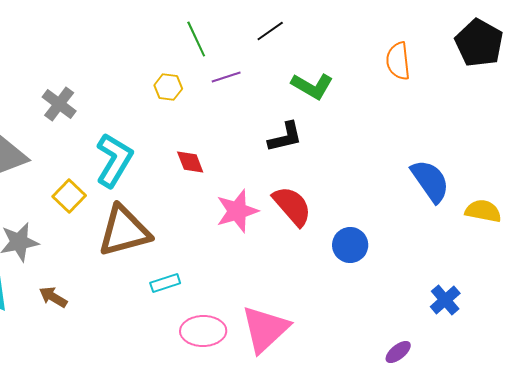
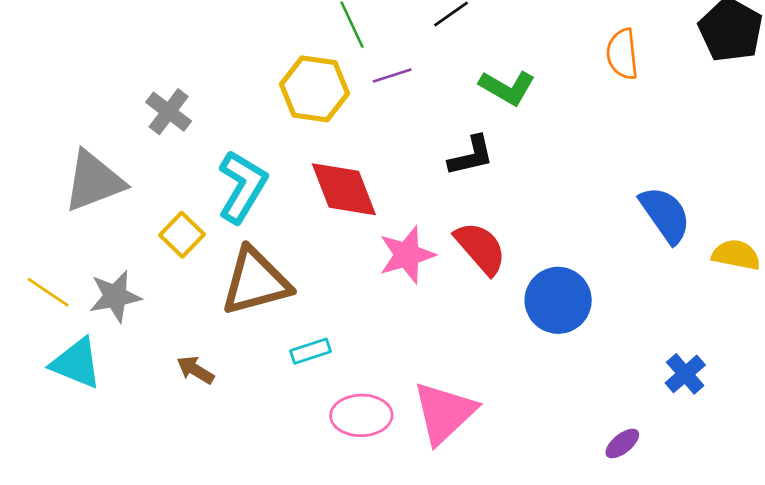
yellow hexagon: (168, 87) -> (315, 89), size x1.8
red diamond: (190, 162) -> (344, 189), size x1.8
blue circle: (350, 245) -> (558, 300), size x1.4
brown arrow: (53, 297) -> (195, 370), moved

